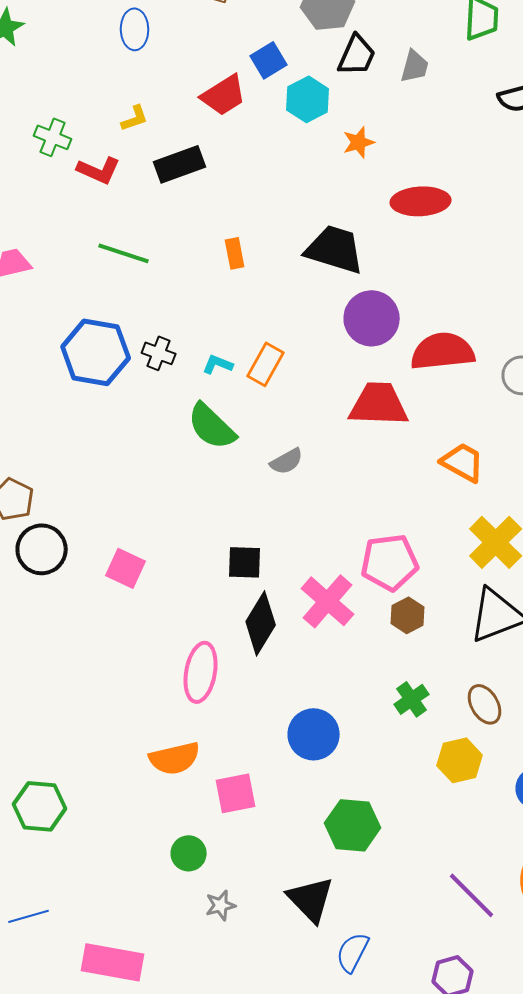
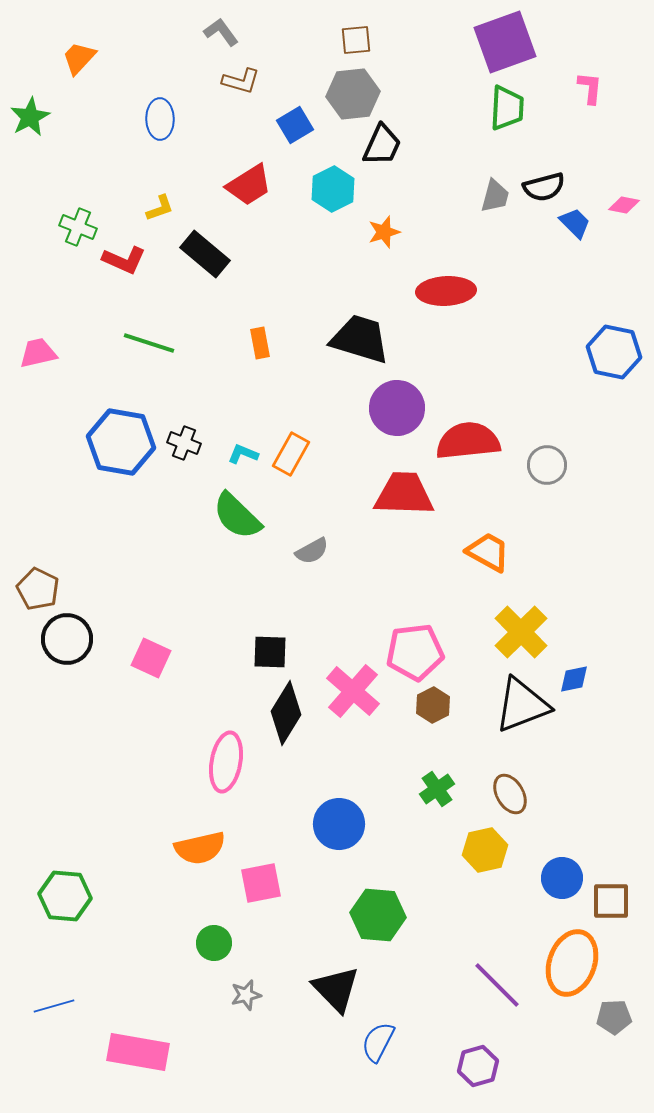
blue square: (269, 60) -> (295, 125), moved
gray trapezoid: (415, 66) -> (495, 196), moved
black rectangle: (180, 164) -> (205, 254), turned 60

